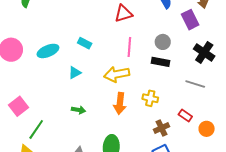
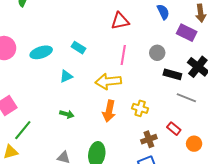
purple rectangle: (190, 20) -> (187, 33), turned -42
black rectangle: (161, 62) -> (172, 74), moved

